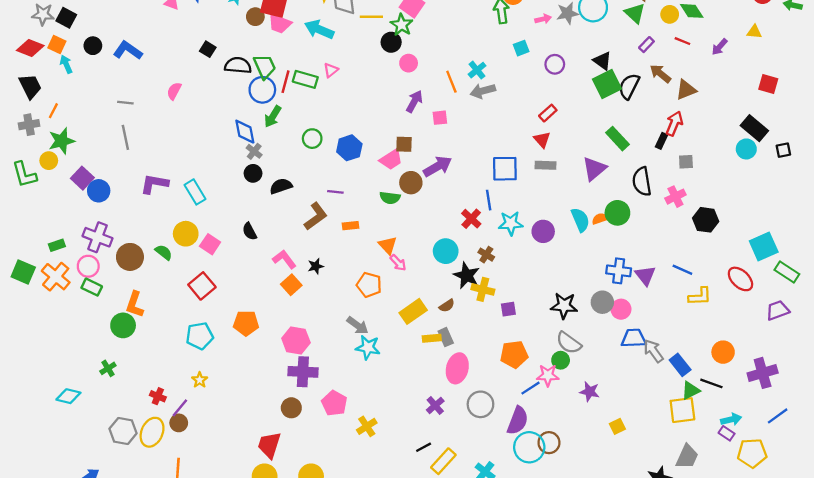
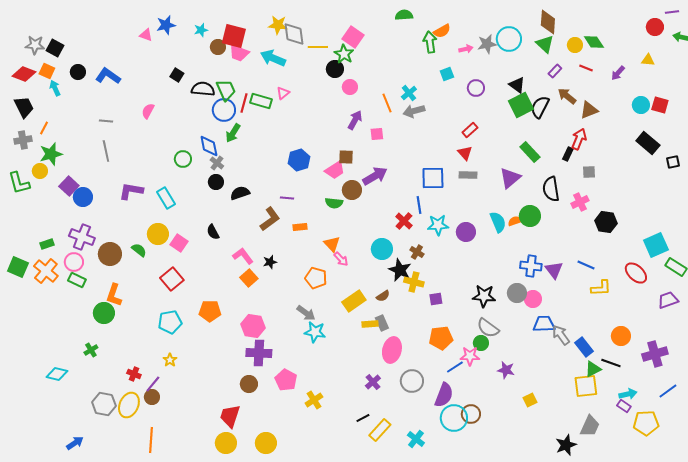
green circle: (312, 139) -> (183, 159), moved
cyan circle: (746, 149) -> (641, 105), moved

